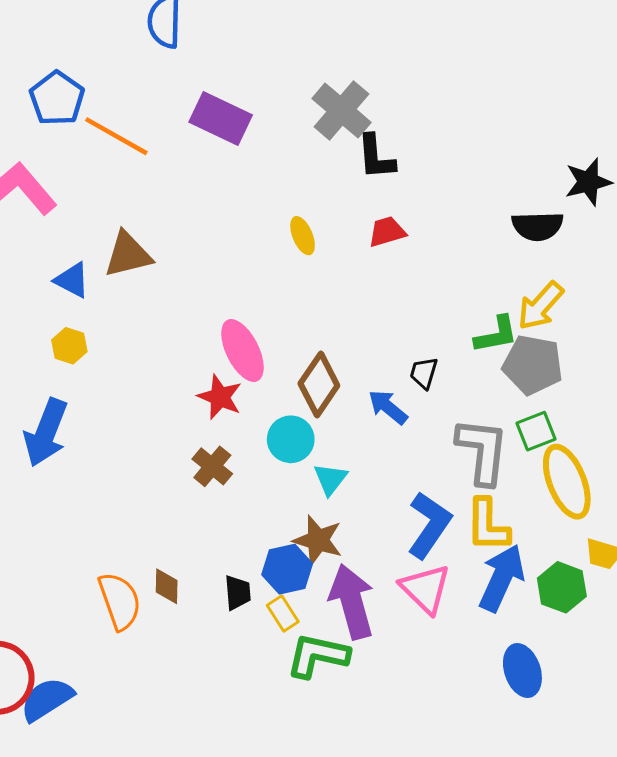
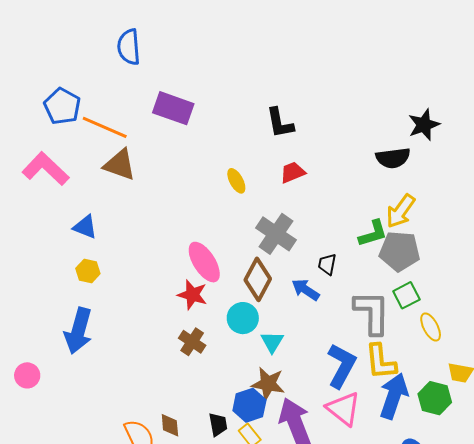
gray cross: (342, 110) -> (276, 234), moved
brown triangle: (128, 255) -> (120, 165), moved, turned 39
yellow ellipse: (567, 482) -> (431, 327), size x0.6

